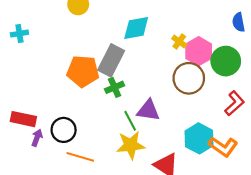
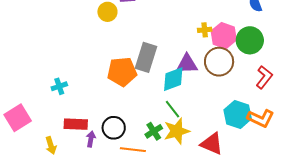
cyan diamond: (136, 28) -> (173, 79), moved
cyan cross: (19, 34) -> (59, 86), moved
yellow cross: (179, 41) -> (205, 30), turned -32
green cross: (115, 87) -> (154, 131), moved
purple triangle: (148, 110) -> (187, 64), moved

